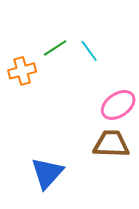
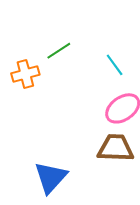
cyan line: (89, 51) -> (115, 65), moved

